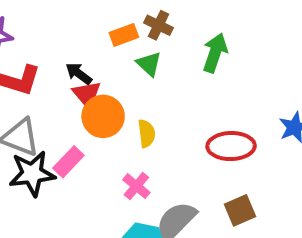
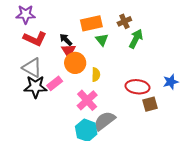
brown cross: (159, 25) -> (124, 21), moved, turned 32
orange rectangle: (124, 35) -> (91, 23), size x1.5
pink cross: (136, 186) -> (87, 100), size x1.5
brown square: (240, 210) -> (150, 104), moved

